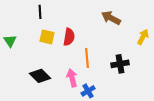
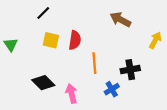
black line: (40, 12) -> (43, 13), turned 48
pink arrow: (72, 78) -> (72, 93), moved
blue cross: (88, 91) -> (112, 89), moved

